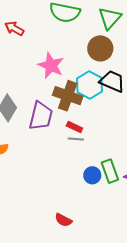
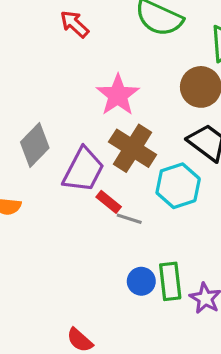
cyan hexagon: (90, 85) -> (178, 186), moved
red rectangle: (74, 127) -> (109, 202), moved

